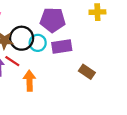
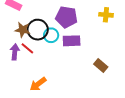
brown rectangle: (87, 72) -> (101, 66), moved
orange arrow: (29, 81) -> (38, 84), moved, turned -132

